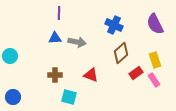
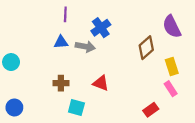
blue cross: (114, 25) -> (101, 28), moved, turned 30
brown diamond: (121, 53) -> (146, 48), moved
red rectangle: (136, 73) -> (151, 110), moved

